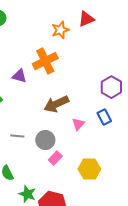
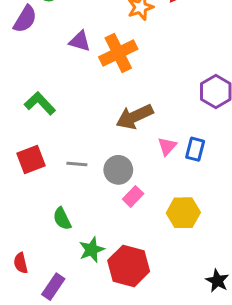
purple triangle: (19, 76) -> (80, 41), moved
blue rectangle: (104, 117) -> (195, 149), moved, turned 42
green star: (27, 194) -> (92, 250), turned 30

